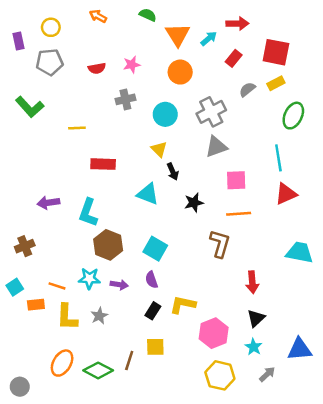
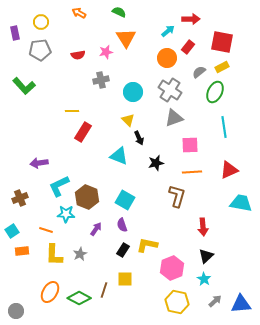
orange triangle: (178, 35) -> (126, 38), moved
orange circle: (180, 72) -> (167, 58), moved
gray cross: (211, 112) -> (170, 90), turned -30
green ellipse: (293, 116) -> (215, 92), moved
yellow line: (77, 128) -> (72, 111), moved
red rectangle: (103, 164) -> (83, 132), turned -60
red triangle: (286, 194) -> (229, 170), moved
cyan L-shape: (88, 213) -> (59, 186), moved, turned 45
cyan star: (89, 278) -> (66, 214), moved
purple arrow: (119, 285) -> (96, 229), turned -64
orange rectangle: (36, 305) -> (22, 251), moved
blue triangle: (300, 349) -> (241, 304), moved

